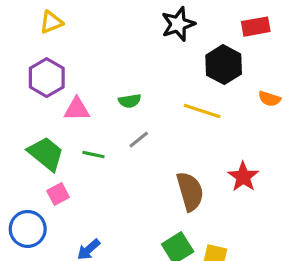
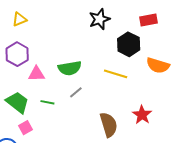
orange semicircle: (269, 99) -> (158, 65), size x1.6
green semicircle: (130, 101) -> (70, 68), size x1.6

